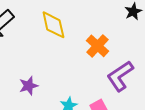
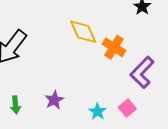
yellow diamond: (53, 25) -> (83, 32), moved

